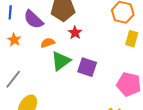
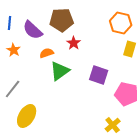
purple square: (87, 67) -> (99, 75), moved

